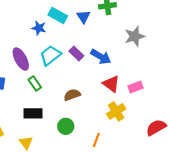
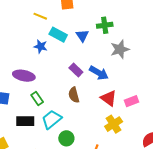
gray star: (135, 36) -> (120, 49), moved
cyan trapezoid: (50, 55) -> (52, 119), moved
purple ellipse: (21, 59) -> (24, 76), turned -50
brown semicircle: (72, 95) -> (74, 95), moved, turned -84
black rectangle: (33, 113) -> (25, 121), moved

